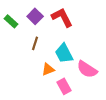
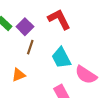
purple square: (35, 16) -> (25, 27), moved
orange triangle: (48, 69) -> (19, 75), moved

